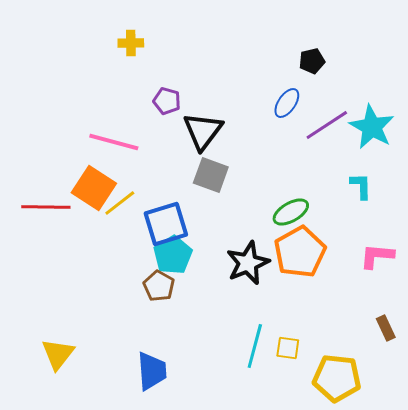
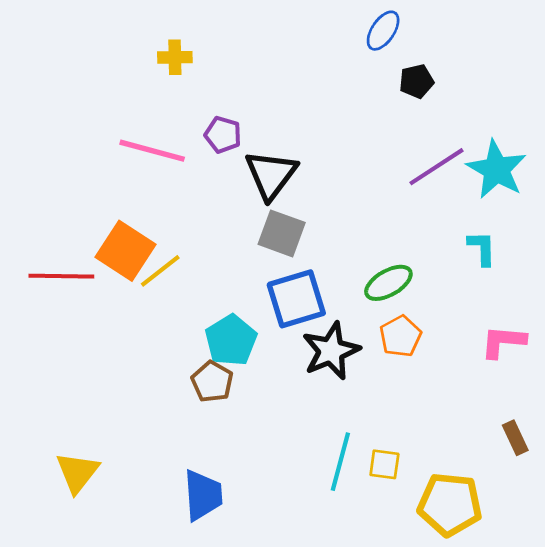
blue ellipse: (287, 103) -> (383, 31), moved
pink line: (114, 142) -> (152, 151), moved
blue square: (166, 224) -> (296, 299), moved
orange pentagon: (300, 252) -> (400, 336), size x0.6

